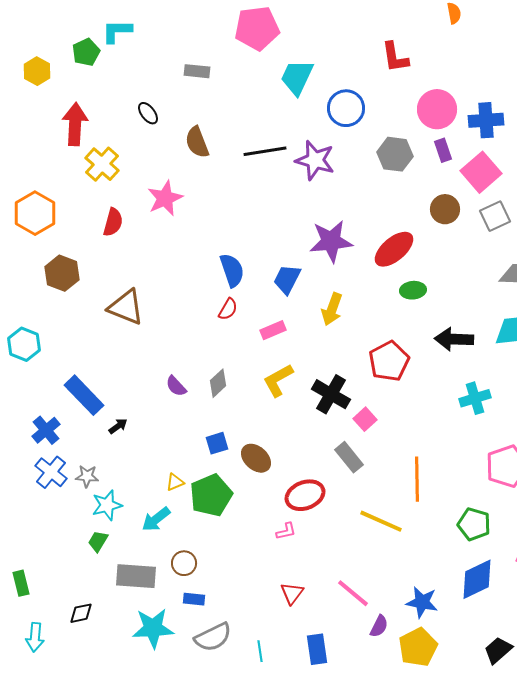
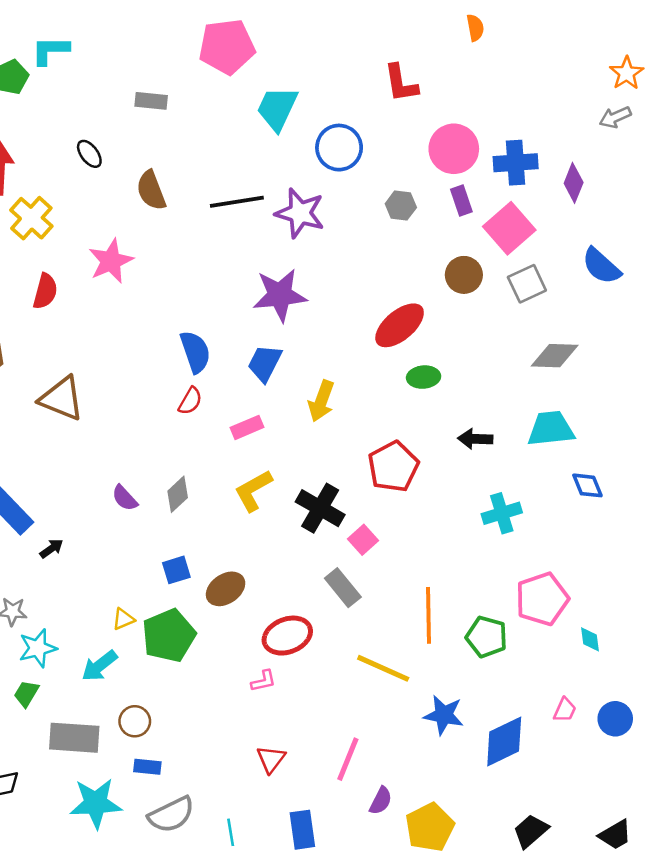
gray hexagon: (395, 154) -> (401, 206), size x0.7
purple star: (331, 241) -> (280, 295), moved
black arrow: (454, 339) -> (475, 439), size x0.7
brown ellipse: (256, 458) -> (226, 589), turned -76
green pentagon: (474, 524) -> (487, 637), moved
pink line: (353, 593) -> (348, 759), turned 72
blue star: (422, 602) -> (444, 715), moved

